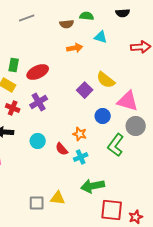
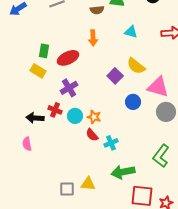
cyan triangle: (101, 37) -> (131, 32), moved
orange arrow: (75, 48) -> (93, 38), moved, turned 98
red cross: (13, 108) -> (55, 110), moved
orange star: (80, 134) -> (94, 117), moved
cyan circle: (38, 141) -> (75, 116), moved
green L-shape: (116, 145) -> (161, 156), moved

